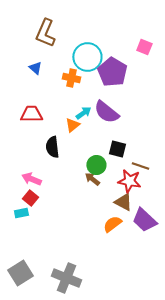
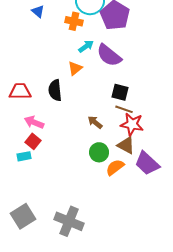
cyan arrow: (83, 113) -> (86, 46), moved
red trapezoid: (31, 114) -> (20, 91), moved
green circle: (96, 165) -> (99, 152), moved
brown line: (140, 166) -> (124, 109), moved

